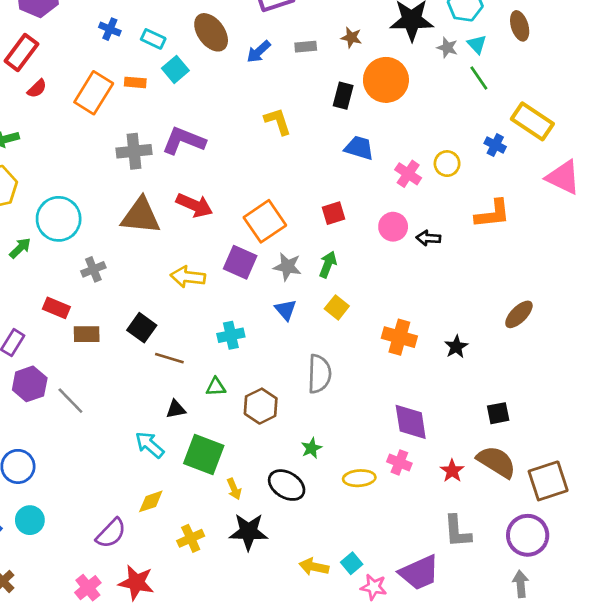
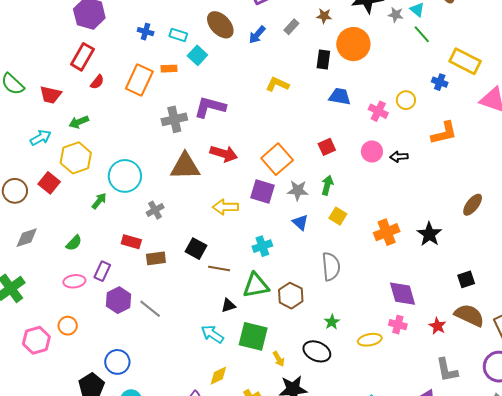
gray rectangle: (306, 47) -> (291, 27), turned -35
yellow L-shape: (278, 121) -> (277, 84), turned -40
orange cross: (399, 337) -> (387, 232), turned -30
black star: (456, 347) -> (429, 234), size x1.4
green triangle: (216, 387) -> (256, 285), size x1.8

